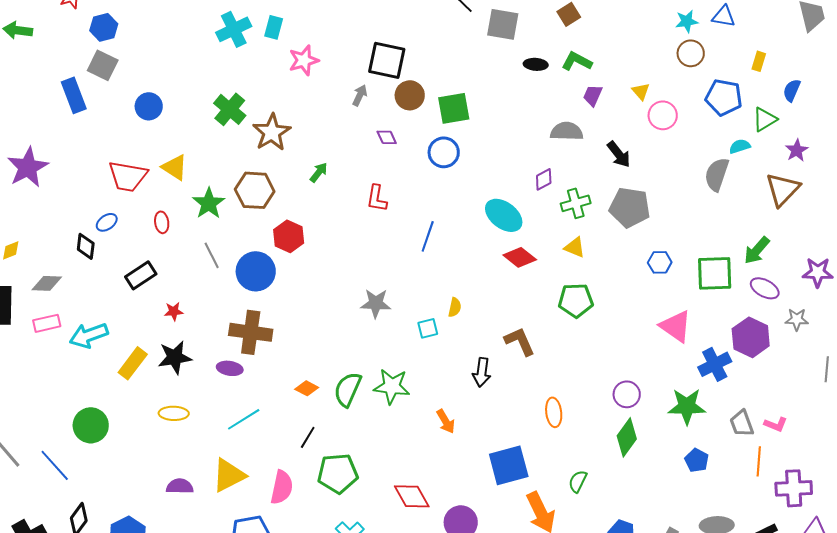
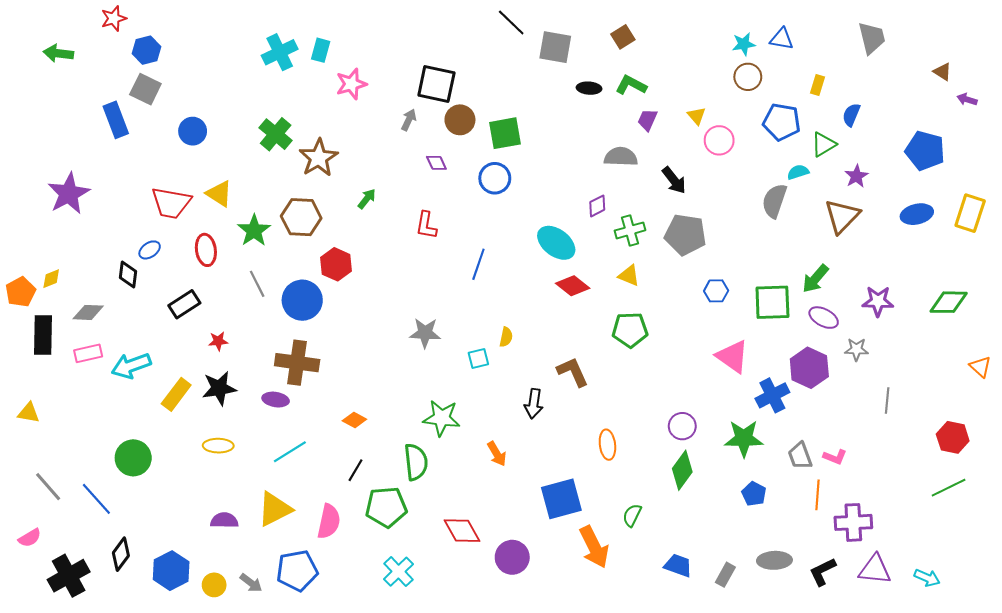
red ellipse: (162, 222) -> (206, 250), size x1.4
green semicircle: (348, 389) -> (416, 462), moved, turned 150

